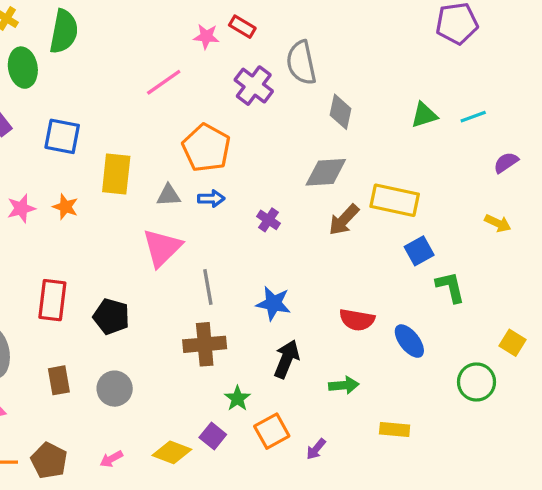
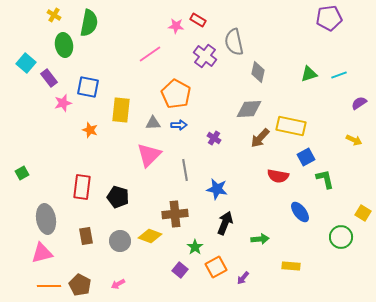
pink star: (21, 208) -> (63, 103), moved
gray line: (208, 287) -> (185, 170), moved
red semicircle: (357, 320) -> (278, 176), moved
yellow diamond: (172, 452) -> (150, 236), moved

